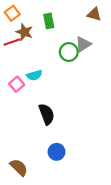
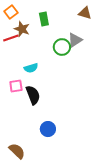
pink square: (17, 84) -> (16, 86), moved, turned 32
black semicircle: (47, 114) -> (33, 95), moved
blue circle: (57, 152) -> (48, 129), moved

